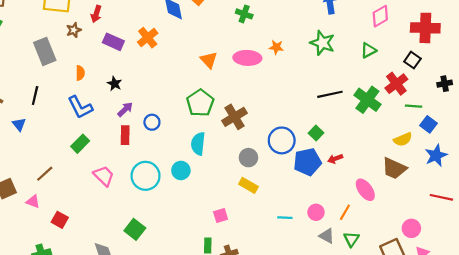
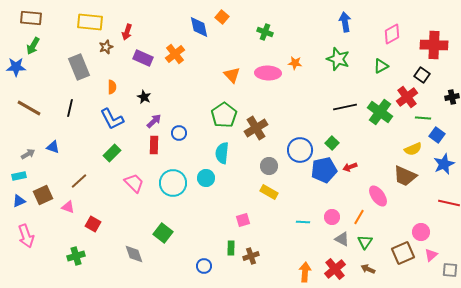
blue triangle: (19, 124) -> (53, 147), moved, turned -32

